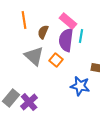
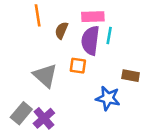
pink rectangle: (68, 21) -> (93, 17), turned -42
gray triangle: (34, 56) -> (45, 76), moved
orange square: (56, 60) -> (78, 66), turned -32

